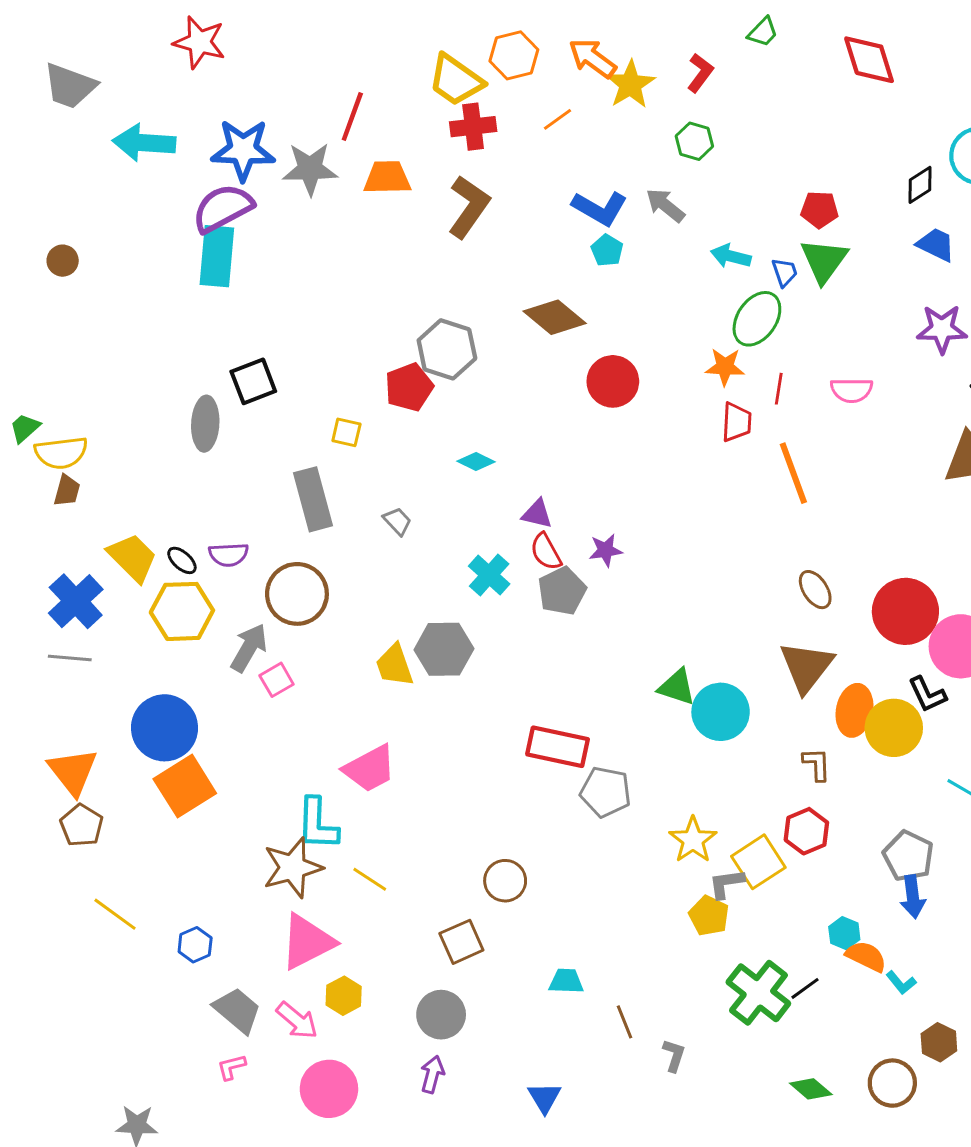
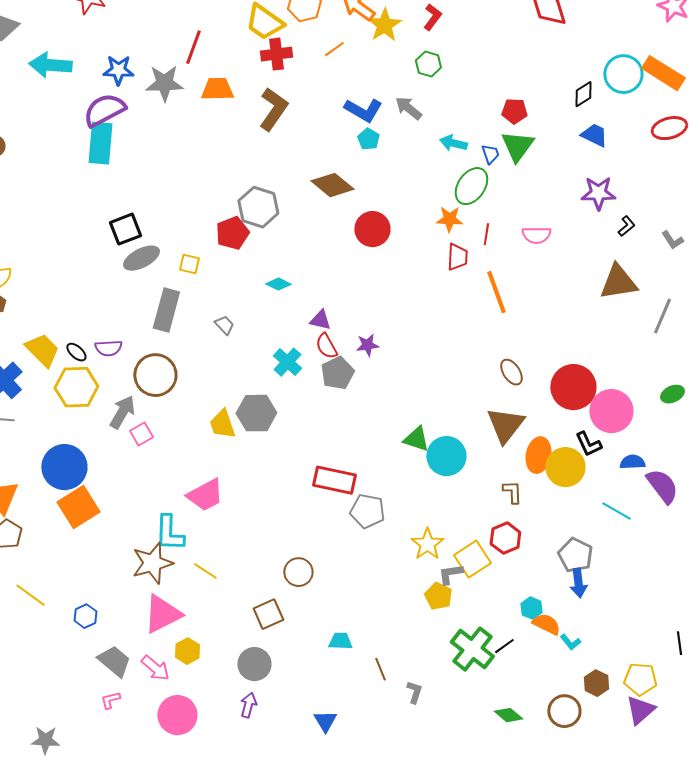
blue star: (243, 150) -> (118, 70), size x0.7
gray ellipse: (205, 424) -> (141, 258), moved, turned 60
gray rectangle: (313, 499) -> (166, 310), turned 30

